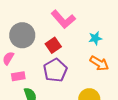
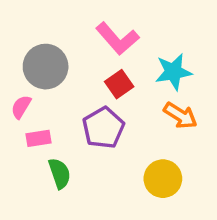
cyan star: (95, 38) -> (173, 72), size x1.5
red square: (53, 45) -> (119, 84), moved

